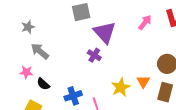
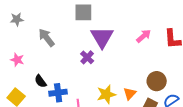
gray star: (28, 27) -> (17, 19), moved
gray arrow: (40, 51) -> (47, 38), moved
black semicircle: (43, 84) -> (40, 81), moved

